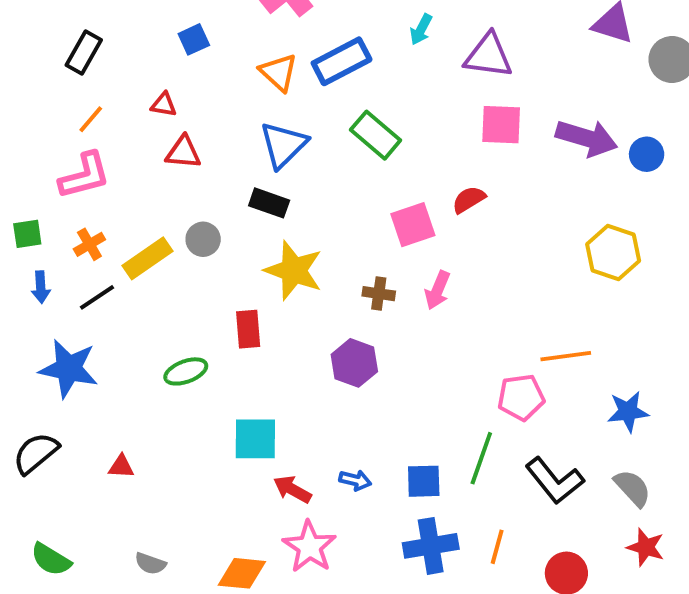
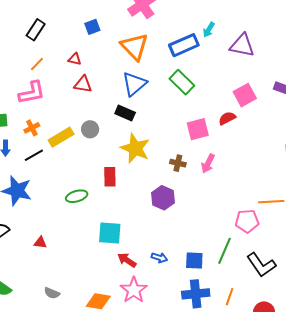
blue rectangle: (342, 61) -> (184, 45), moved
orange triangle: (279, 72) -> (134, 47), size x1.4
pink square: (501, 125) -> (245, 95), moved, turned -35

